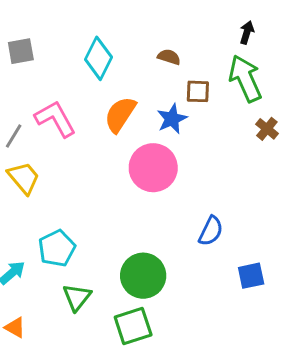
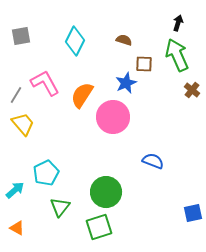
orange semicircle: (120, 114) -> (82, 95), moved
blue semicircle: (211, 231) -> (153, 161), turned -95
blue square: (251, 276) -> (193, 213), moved

